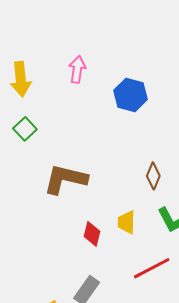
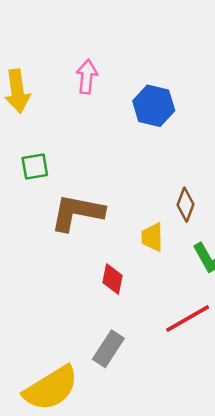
green square: (25, 129) -> (35, 167), moved, turned 35
yellow trapezoid: (126, 222) -> (152, 237), moved

